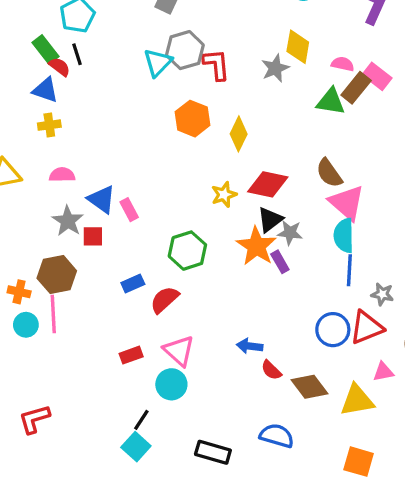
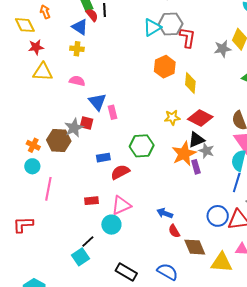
yellow diamond: (239, 134) -> (190, 83), turned -35
gray star: (68, 221) -> (74, 128), moved
pink line: (53, 314) -> (48, 189), moved
pink triangle: (179, 351) -> (121, 205), turned 40

